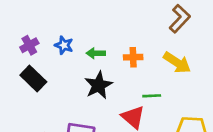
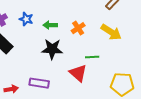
orange cross: (133, 57) -> (78, 28), turned -32
black star: (98, 85) -> (52, 49), turned 30

